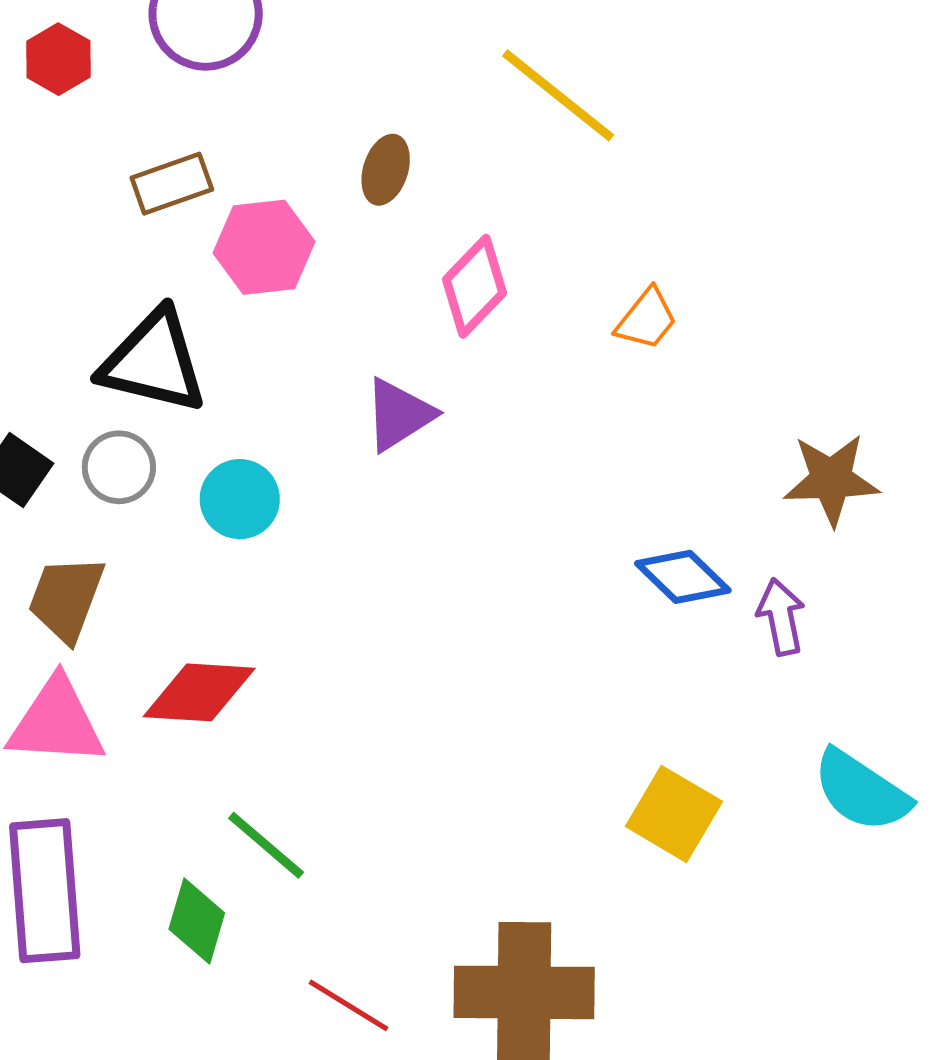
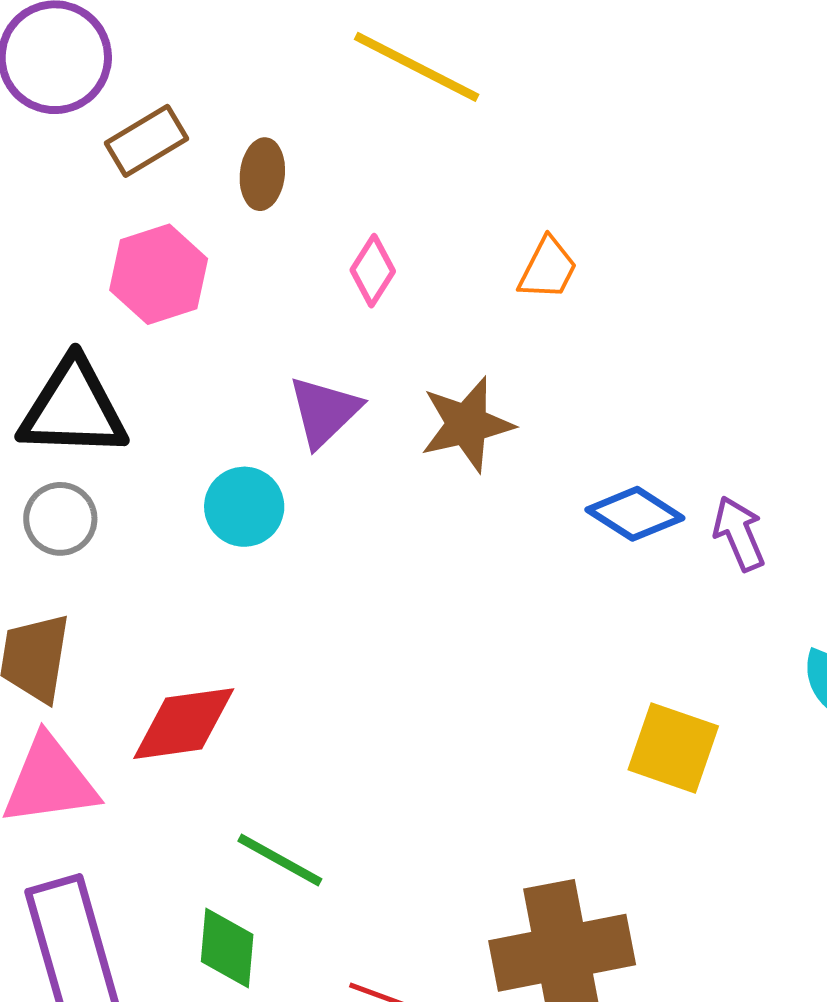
brown rectangle: (172, 184) -> (147, 141), moved
pink diamond: (475, 286) -> (373, 271), size x0.7
brown star: (831, 479) -> (467, 424), moved
cyan circle: (240, 499) -> (244, 507), moved

